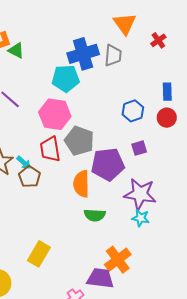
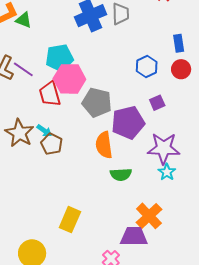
cyan pentagon: (66, 78) -> (59, 58), moved
red trapezoid: (50, 149) -> (50, 94), moved
cyan star: (141, 218) -> (167, 172), turned 30

